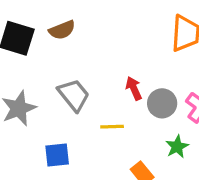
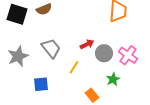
red arrow: (134, 88) -> (87, 44), turned 88
yellow line: (112, 127) -> (74, 67), turned -56

